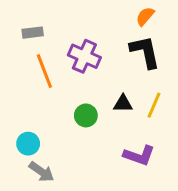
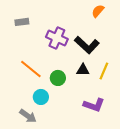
black L-shape: (145, 52) -> (87, 45), moved, turned 145
orange line: (44, 71) -> (31, 69), moved, turned -30
cyan circle: (28, 144) -> (41, 97), moved

